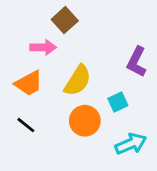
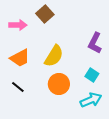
pink arrow: (43, 47) -> (18, 25), moved
cyan square: (118, 102) -> (92, 75), moved, turned -32

